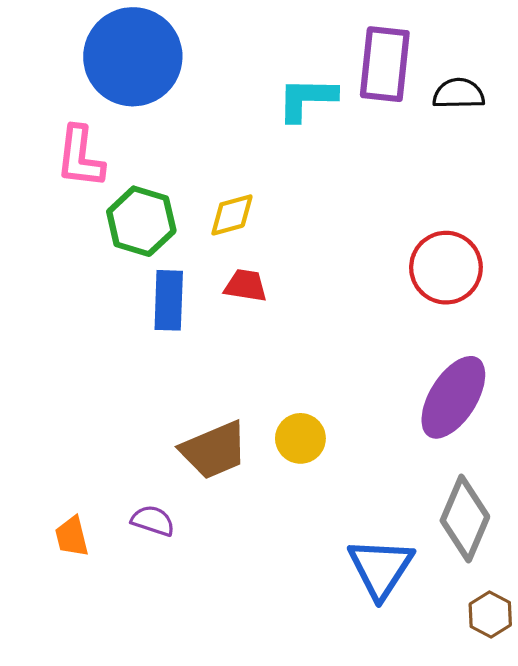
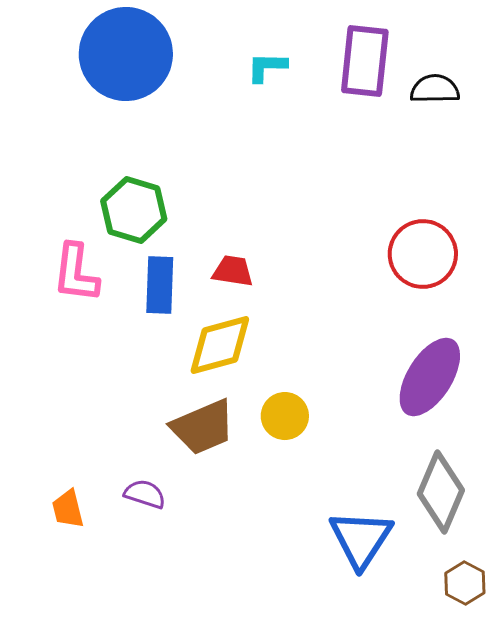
cyan L-shape: (307, 99) -> (267, 67), moved, size x0.7
pink L-shape: (80, 157) -> (76, 273), moved
yellow diamond: (232, 215) -> (220, 345), moved, size x1.5

